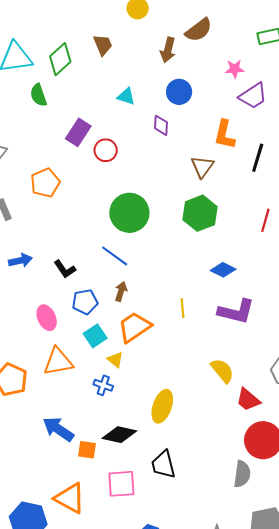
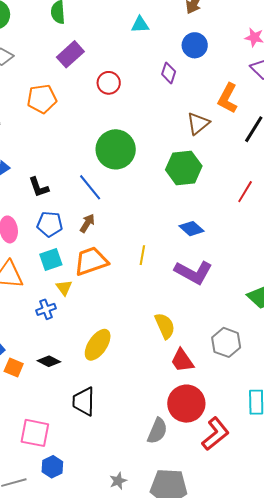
cyan triangle: (126, 96) -> (140, 25), moved, turned -36
purple rectangle: (78, 132) -> (70, 54), moved
blue cross: (103, 385) -> (46, 309), turned 36
black diamond: (119, 435) -> (49, 361), size x0.7
pink square: (121, 484) -> (35, 433), moved

